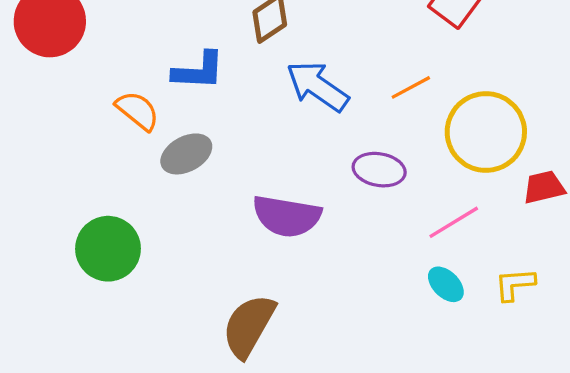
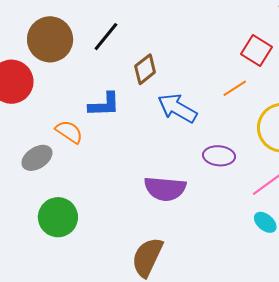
orange line: (411, 87) -> (235, 88), moved
gray ellipse: (186, 154) -> (37, 158), moved

